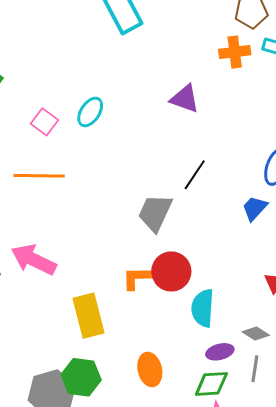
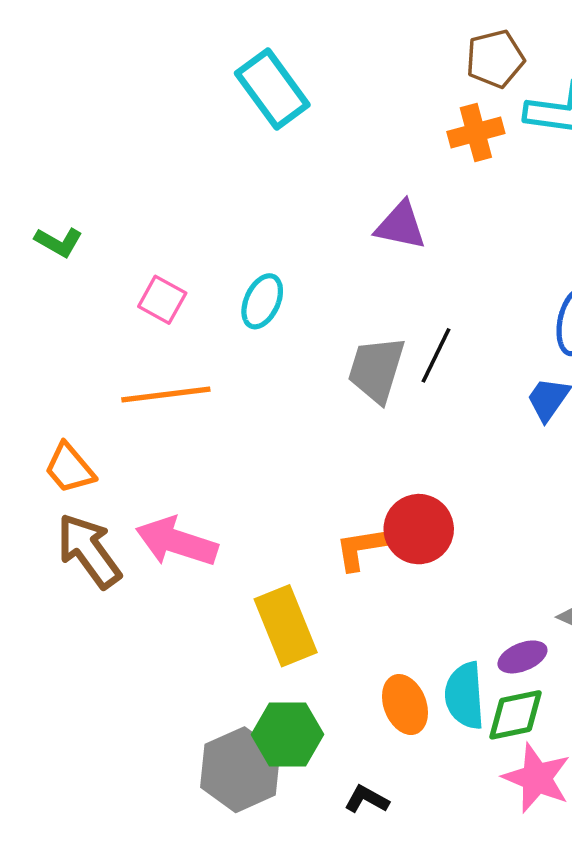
cyan ellipse: (90, 112) -> (262, 301), moved
gray trapezoid: (155, 213) -> (376, 369), moved
cyan semicircle: (203, 308) -> (465, 696), moved

